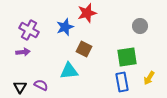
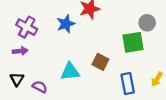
brown square: (84, 49) -> (100, 62), moved
green square: (127, 57) -> (133, 42), moved
black triangle: (20, 87) -> (17, 79), moved

